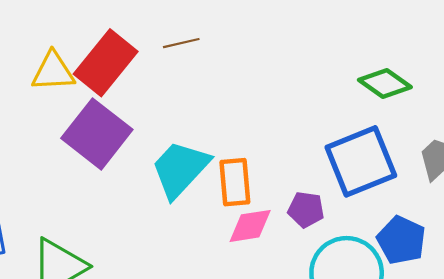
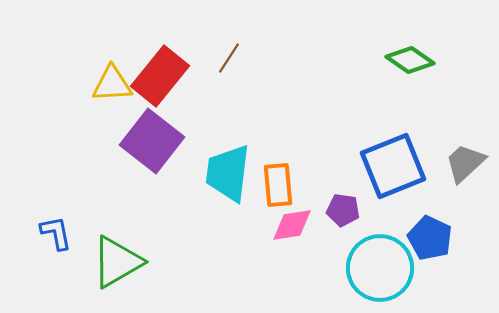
brown line: (181, 43) -> (229, 58), turned -44
green diamond: (385, 84) -> (410, 60), moved
cyan trapezoid: (180, 169) -> (228, 173), turned -36

